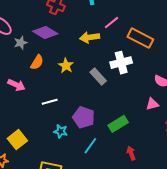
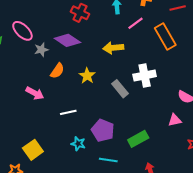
pink line: (112, 23) -> (135, 23), moved
orange rectangle: (140, 38) -> (165, 37), moved, turned 30
cyan line: (90, 146) -> (108, 160), turned 60

